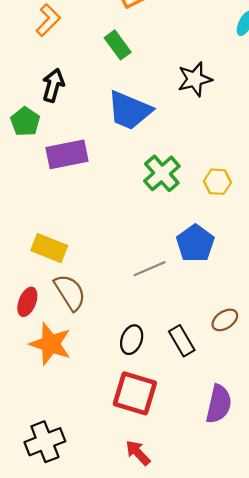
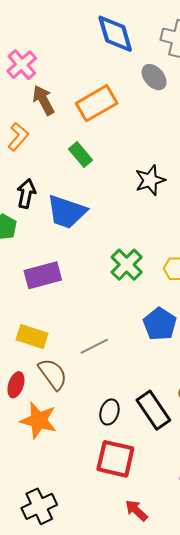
blue trapezoid: (129, 110) -> (67, 212), moved
purple rectangle: (67, 154) -> (43, 275), moved
gray line: (150, 269) -> (94, 346), moved
black rectangle: (182, 341) -> (153, 410), size x1.4
red arrow: (138, 453) -> (136, 510), moved

